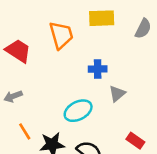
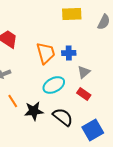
orange trapezoid: (61, 35) -> (46, 53), moved
red rectangle: (135, 141) -> (84, 94), moved

